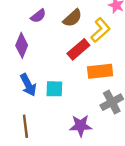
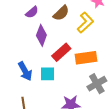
purple diamond: (22, 45) -> (41, 35), moved
red rectangle: (78, 49) -> (61, 52), moved

